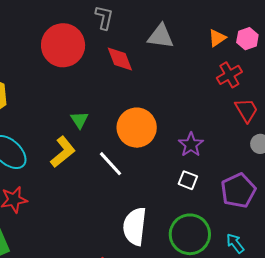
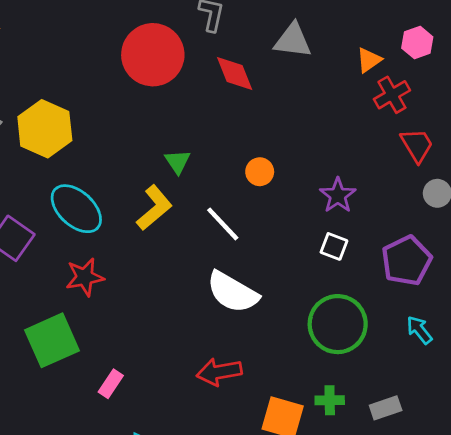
orange triangle: (217, 38) -> (369, 60), moved
orange circle: (137, 128) -> (260, 172), size x0.5
white semicircle: (135, 226) -> (233, 292), moved, turned -66
cyan arrow: (235, 243) -> (419, 330), moved

